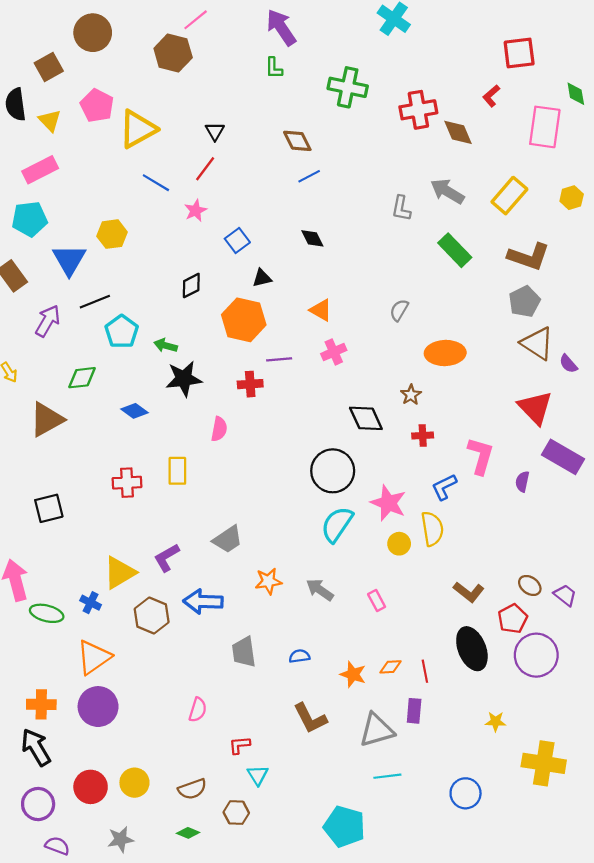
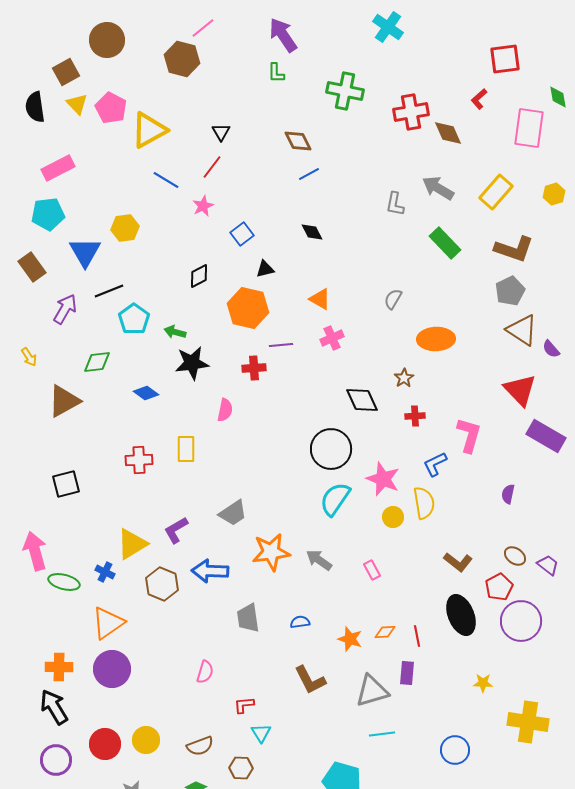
yellow triangle: (50, 121) -> (77, 104), moved
purple semicircle: (522, 482) -> (508, 494), moved
orange star: (268, 581) -> (271, 552), size x1.5

